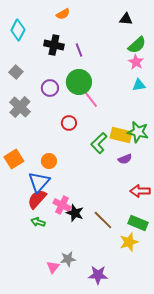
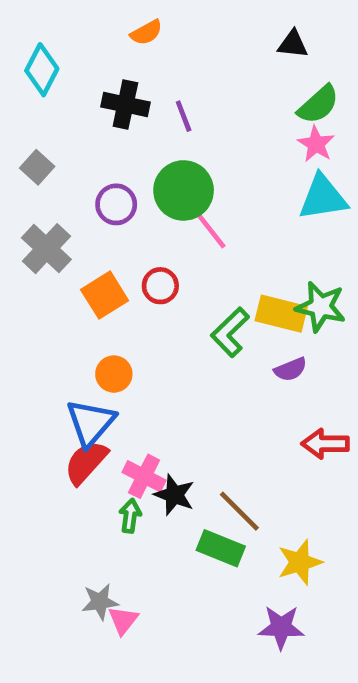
cyan triangle: (139, 85) -> (323, 197), size x1.6
orange square: (14, 159) -> (105, 295), moved
green arrow: (38, 222) -> (130, 516), moved, turned 80
green rectangle: (138, 223) -> (221, 548), moved
gray star: (68, 259) -> (100, 602), moved
purple star: (98, 275) -> (281, 627), moved

